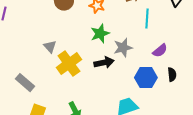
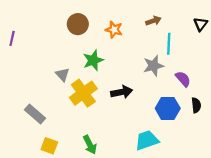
green star: (100, 34) -> (93, 60), moved
gray star: (123, 48) -> (153, 66), moved
purple semicircle: (160, 51) -> (183, 79), turned -91

